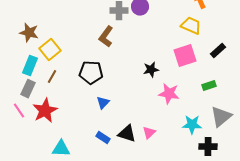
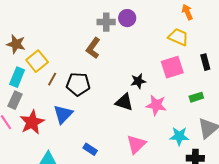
black rectangle: (218, 51) -> (205, 62), turned -63
brown line: (52, 77) -> (52, 79), moved
blue triangle: (103, 103) -> (63, 114), moved, size x1.5
pink triangle: (149, 133) -> (136, 144), size x1.5
black triangle: (127, 134) -> (124, 102), moved

